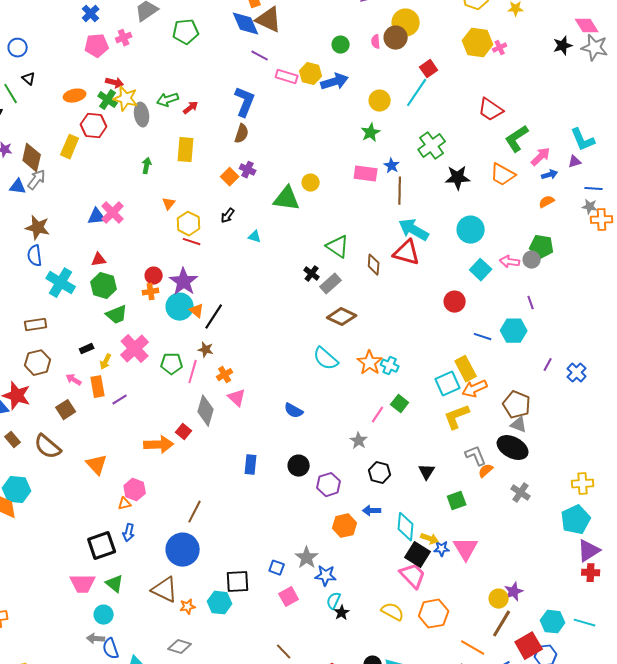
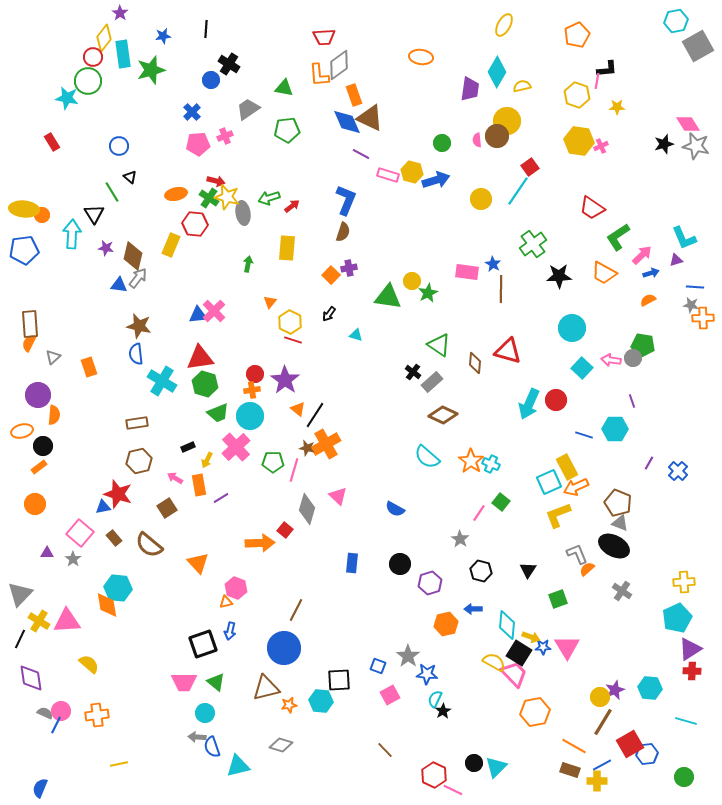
green star: (371, 133) -> (428, 293), moved
purple cross: (248, 170) -> (349, 268), turned -35
cyan arrow: (414, 230) -> (529, 404), moved, turned -96
red triangle: (99, 260) -> (200, 358), size x1.8
cyan circle: (180, 307) -> (250, 416), moved
orange cross: (225, 375) -> (326, 444), moved, size x1.8
brown triangle: (165, 590) -> (266, 688), turned -40
yellow semicircle: (393, 612) -> (494, 662), moved
cyan hexagon: (553, 622) -> (650, 688), moved

